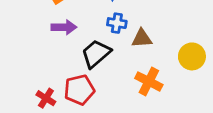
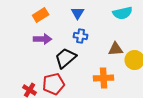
brown triangle: (142, 38) -> (116, 49), moved
orange cross: (149, 81) -> (104, 78), turned -30

